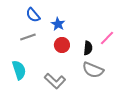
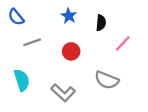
blue semicircle: (33, 15) -> (16, 17), moved
blue star: (58, 24) -> (69, 16), moved
black semicircle: (88, 48) -> (101, 23), moved

